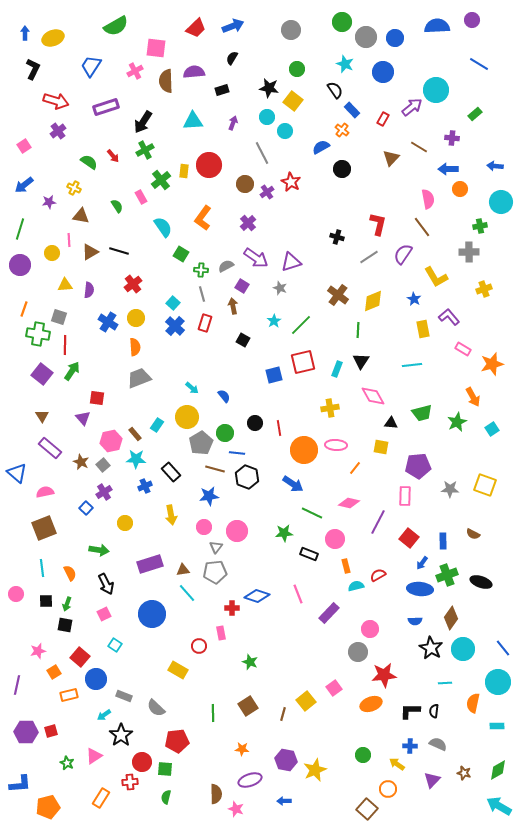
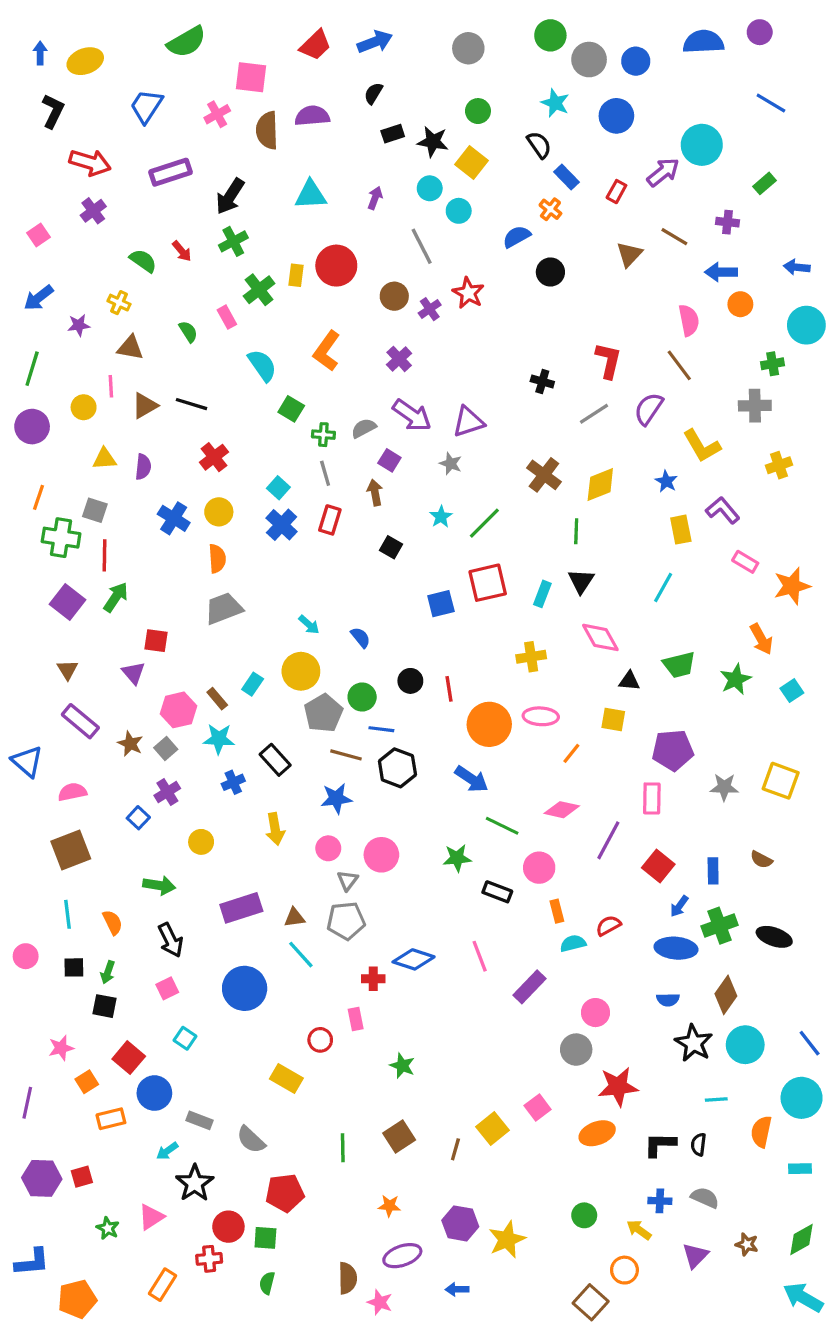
black rectangle: (222, 90) -> (393, 134), moved
cyan line: (412, 365) -> (663, 588), turned -54

